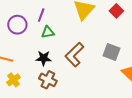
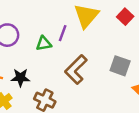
purple line: (41, 15) -> (63, 33), moved
black star: (44, 58) -> (20, 78), moved

